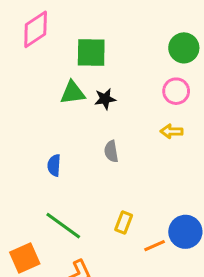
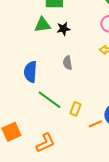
blue semicircle: (54, 165) -> (30, 72), size x1.5
green line: (63, 226) -> (49, 100), moved

